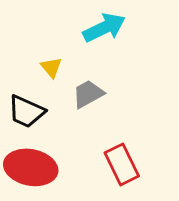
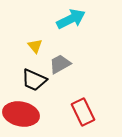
black trapezoid: (26, 112) -> (34, 80), moved

